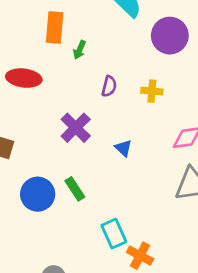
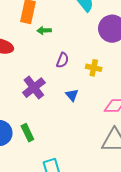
green arrow: (80, 50) -> (44, 30), turned 56
blue triangle: (123, 148) -> (72, 95), moved

